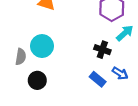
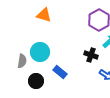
blue rectangle: (98, 79) -> (60, 72), moved

